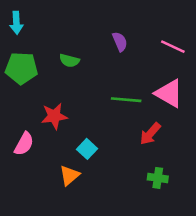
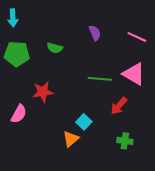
cyan square: (87, 149) -> (84, 122), moved
orange triangle: (69, 175) -> (71, 139), moved

